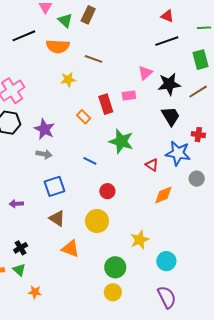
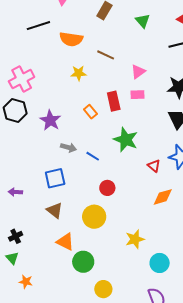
green triangle: (65, 20) -> (143, 21), moved
pink triangle: (145, 73) -> (138, 72), moved
gray arrow: (44, 154) -> (68, 147), moved
green circle: (115, 267) -> (83, 262), moved

